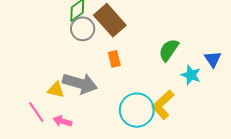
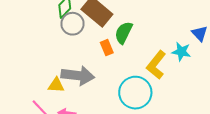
green semicircle: (169, 50) -> (124, 33), moved
yellow L-shape: (163, 105) -> (156, 65), moved

